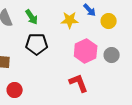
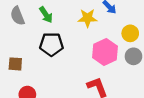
yellow circle: (109, 21) -> (130, 33), moved

